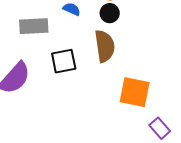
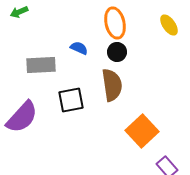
orange square: (135, 92) -> (142, 131), turned 36

